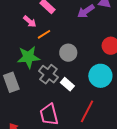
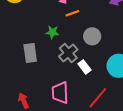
green star: (28, 57) -> (52, 32), size x0.6

